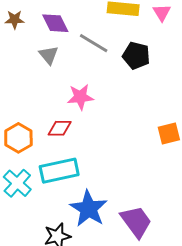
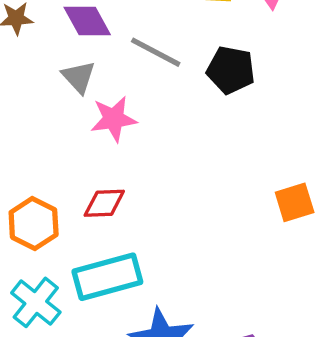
pink star: (80, 97) -> (114, 119), moved

